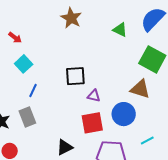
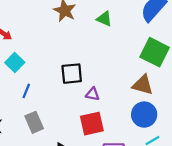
green triangle: (120, 30) -> (104, 19), moved
blue circle: (124, 114) -> (144, 115), moved
gray rectangle: (27, 117) -> (34, 122), moved

